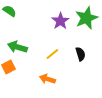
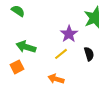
purple star: (60, 21) -> (69, 34), moved

